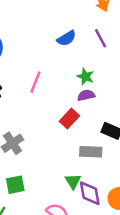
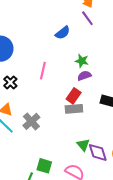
purple line: (100, 38) -> (87, 18), moved
gray rectangle: (91, 152) -> (74, 109), moved
green square: (15, 185) -> (44, 166), moved, turned 35

